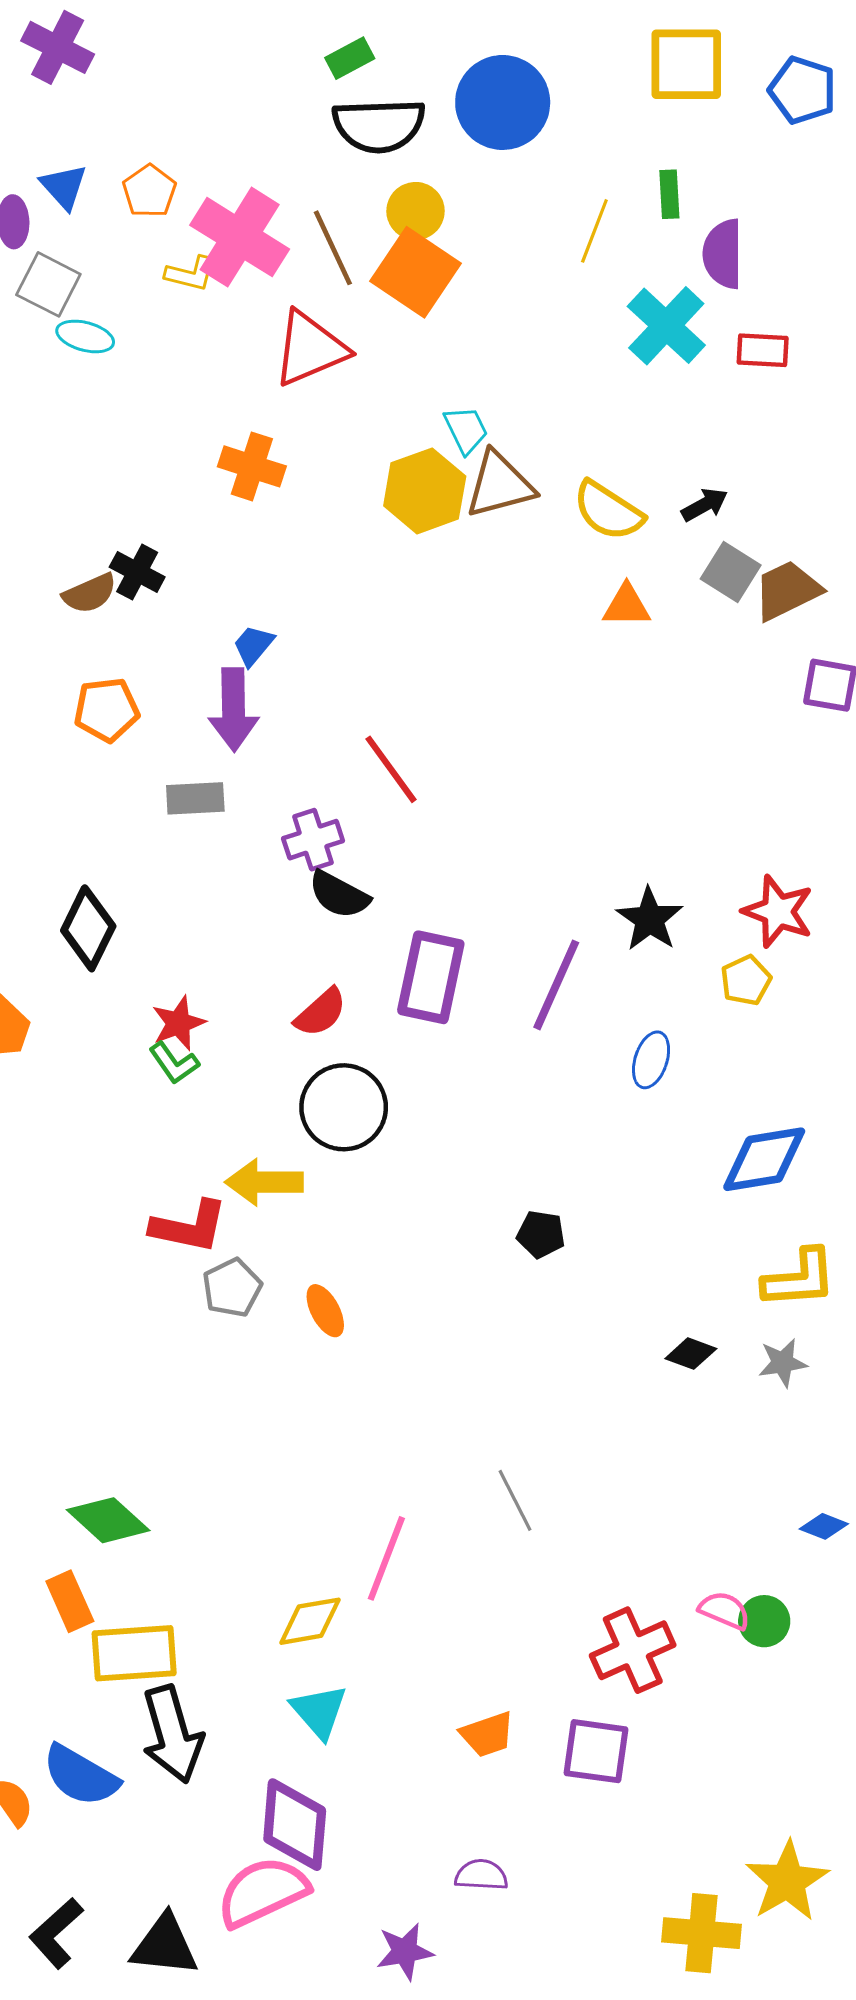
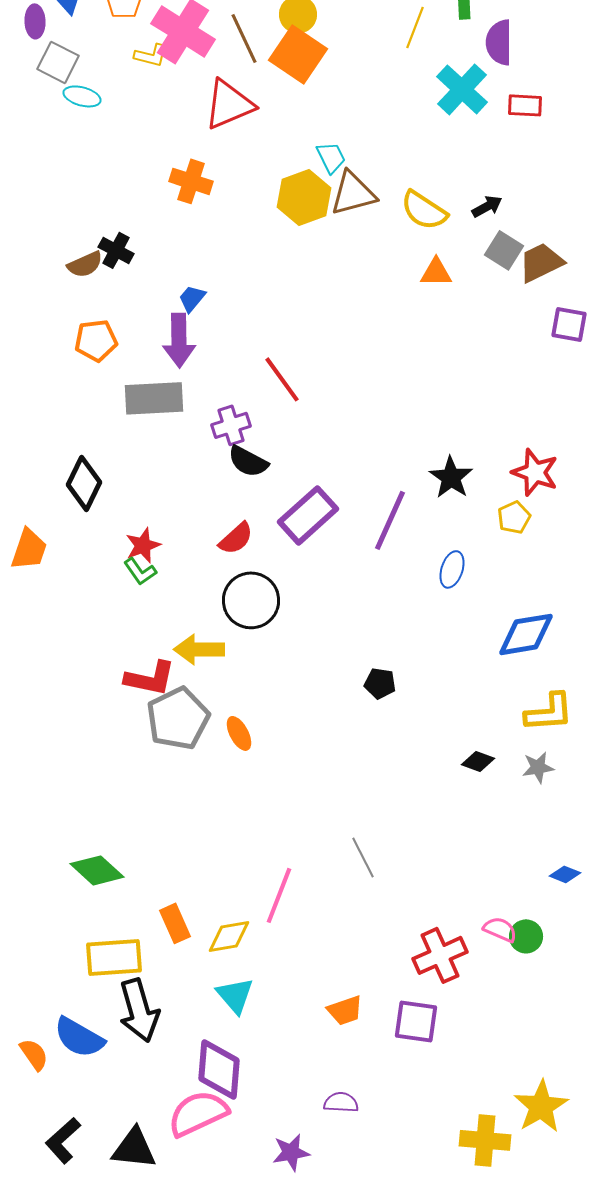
gray rectangle: (195, 798) -> (154, 398), size x1.5
purple rectangle: (431, 977) -> (308, 515), turned 36
gray pentagon: (232, 1288) -> (178, 718), size x1.6
orange rectangle: (70, 1601) -> (175, 923), moved

